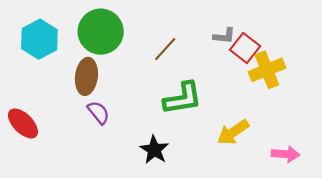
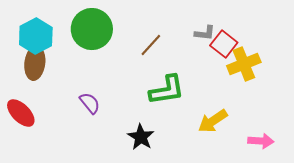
brown ellipse: (86, 76) -> (35, 63), moved

